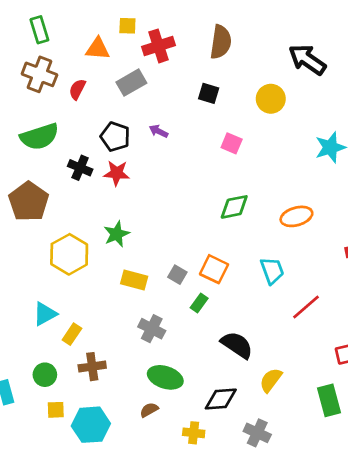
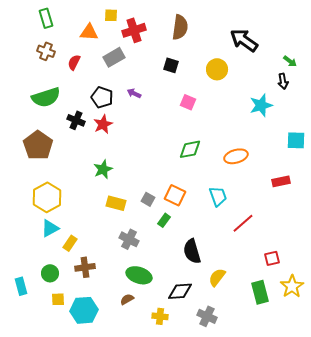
brown cross: (39, 74) -> (46, 51), size x0.7
red star: (117, 173) -> (103, 124), turned -30
yellow hexagon: (69, 254) -> (47, 197), moved
black semicircle: (237, 345) -> (192, 251), turned -140

